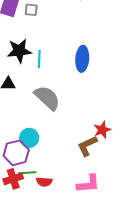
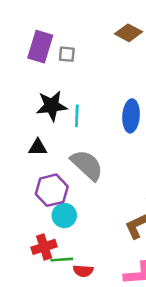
purple hexagon: (16, 153) -> (52, 190), moved
red cross: (13, 179) -> (44, 247), moved

